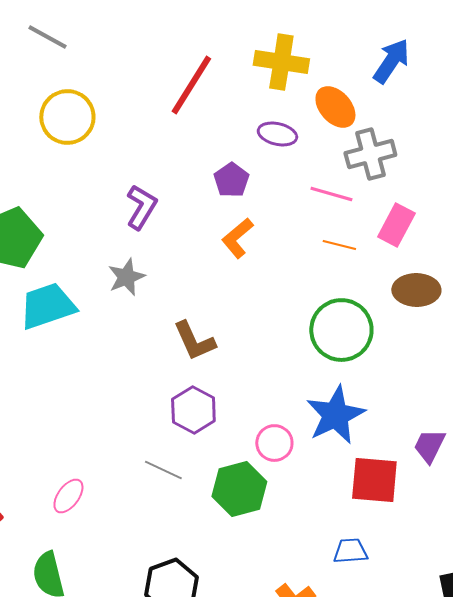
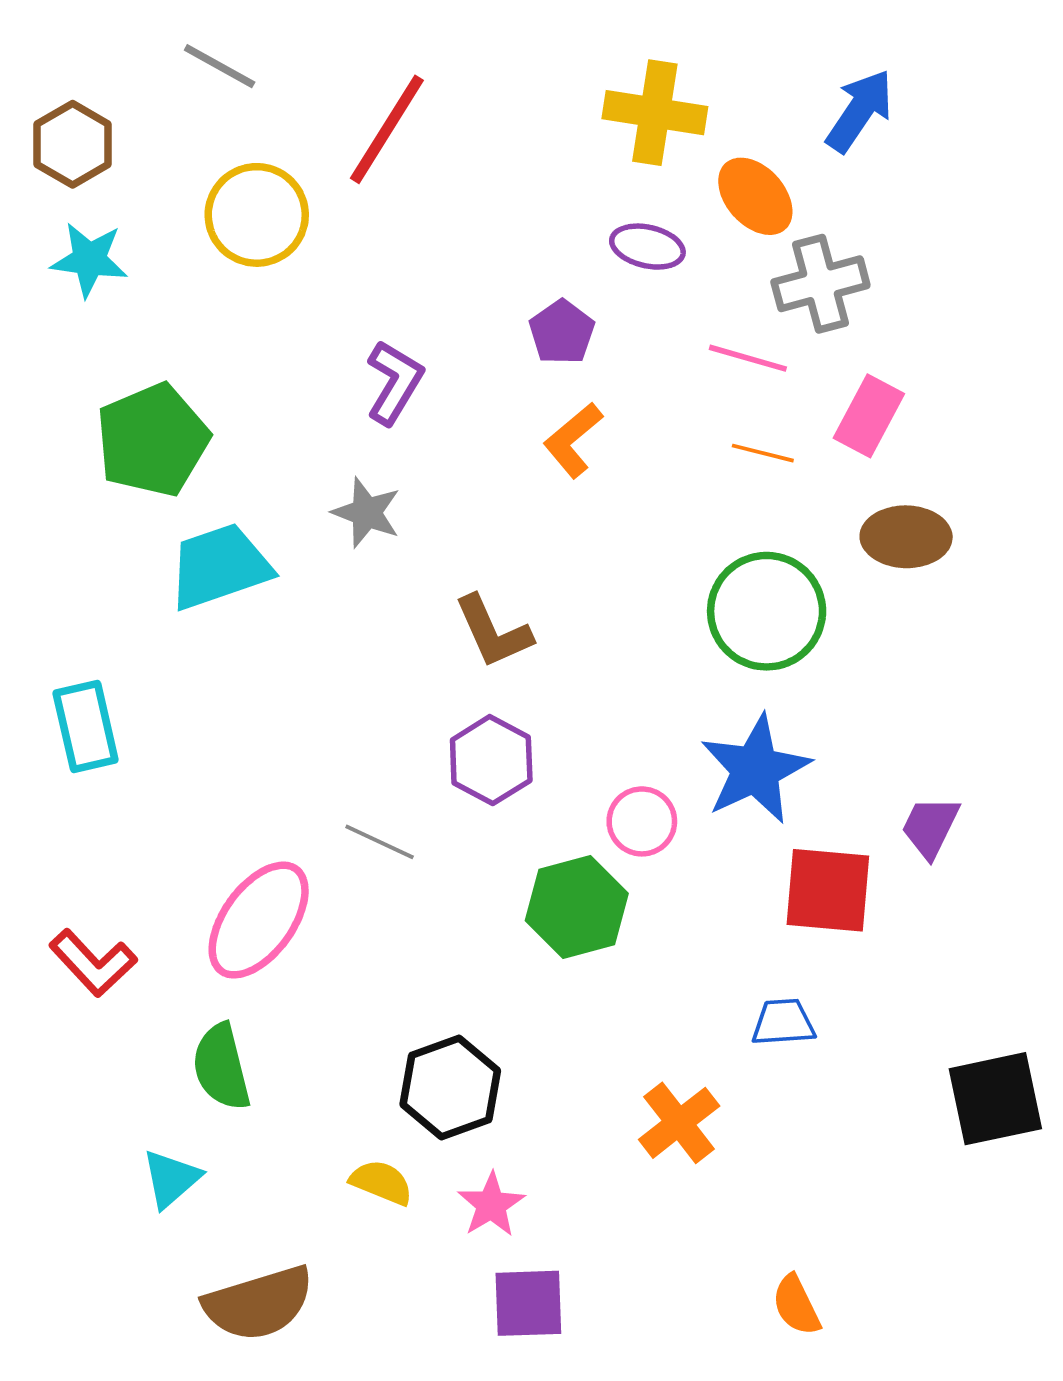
red line: (191, 85) -> (387, 129), moved
gray star: (126, 277) -> (367, 513), turned -30
gray line: (163, 470) -> (380, 842), moved
pink ellipse: (68, 496) -> (259, 920), size x1.8

